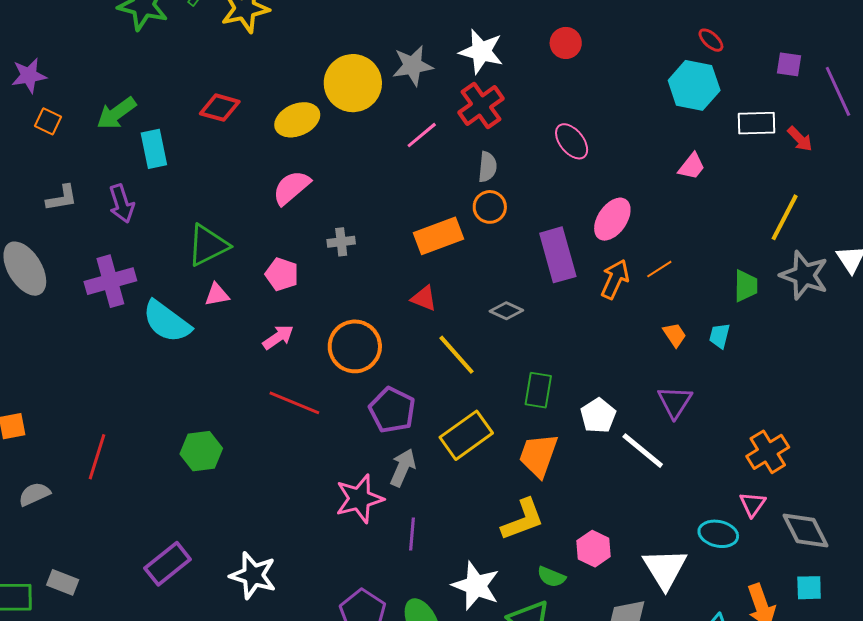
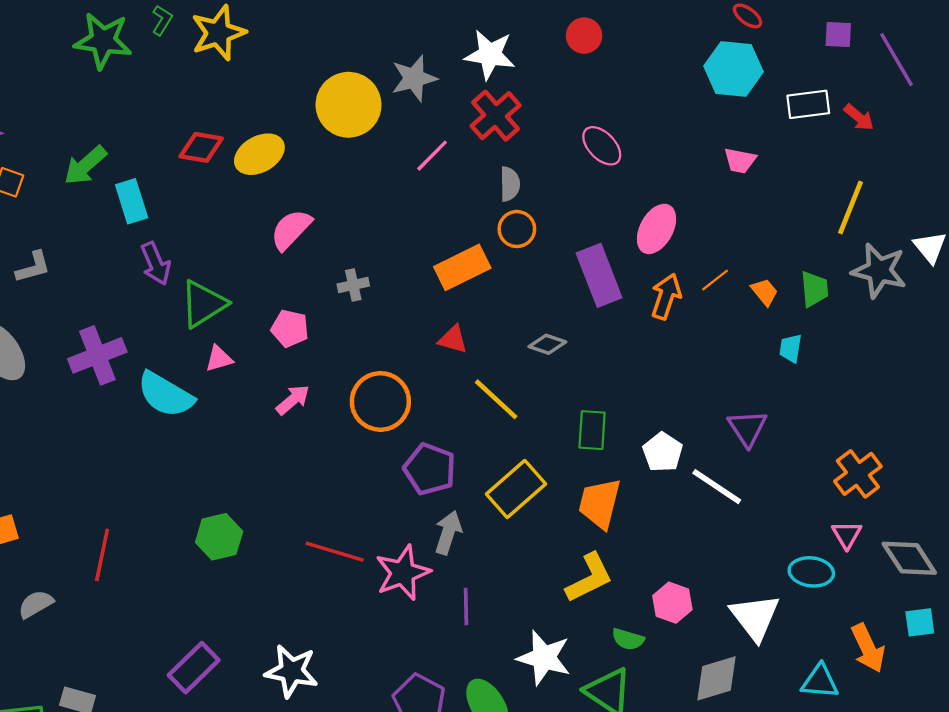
yellow ellipse: (297, 120) -> (259, 154), moved
pink trapezoid: (692, 166) -> (740, 161), turned 68
purple arrow: (122, 204) -> (156, 263), moved
orange trapezoid: (675, 335) -> (765, 292), moved
red line: (294, 403) -> (335, 552), moved

